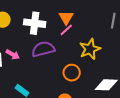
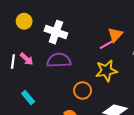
orange triangle: (66, 18) -> (115, 35), moved
pink line: (66, 30) -> (106, 45), moved

